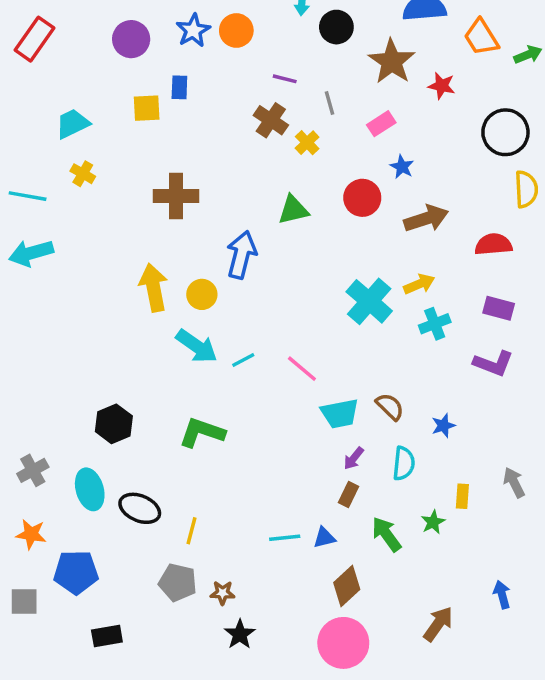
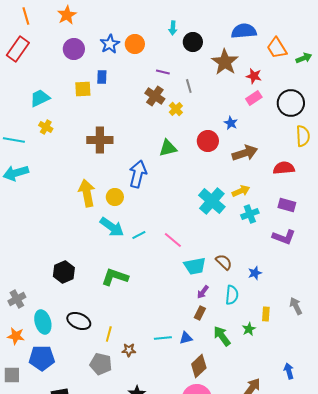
pink rectangle: (381, 124) -> (254, 98), moved
cyan ellipse: (90, 489) -> (43, 322), moved
brown star: (223, 593) -> (129, 350), moved

